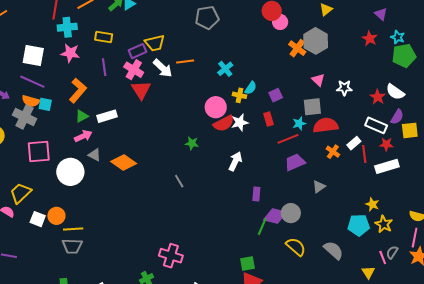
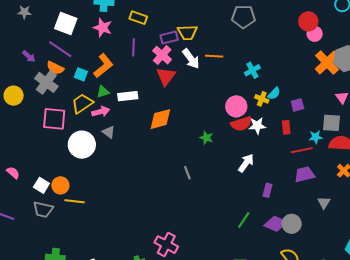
orange cross: (297, 48) -> (327, 63), size x1.4
cyan square: (45, 104) -> (81, 74), moved
orange diamond: (124, 163) -> (160, 119), moved, turned -60
gray triangle: (319, 187) -> (324, 203), turned -32
yellow trapezoid: (21, 193) -> (82, 104), moved
purple rectangle: (256, 194) -> (267, 190), moved
green line: (262, 227) -> (244, 220), moved
gray trapezoid: (72, 246) -> (43, 209), moved

